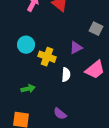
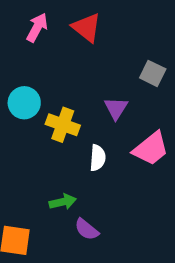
purple triangle: (76, 48) -> (116, 108), turned -32
green arrow: (28, 89) -> (63, 202), moved

